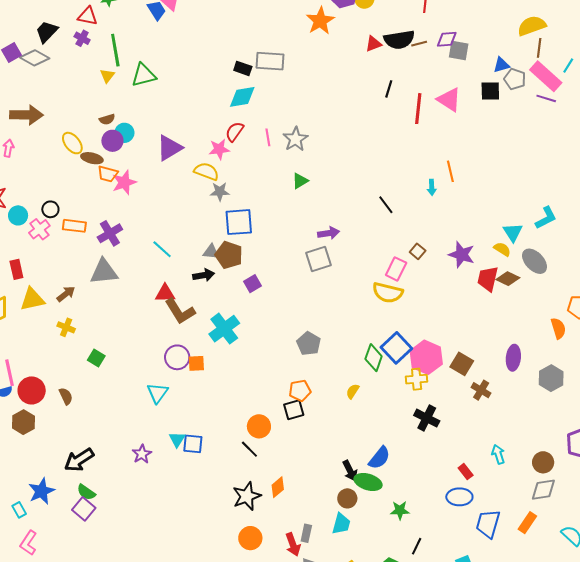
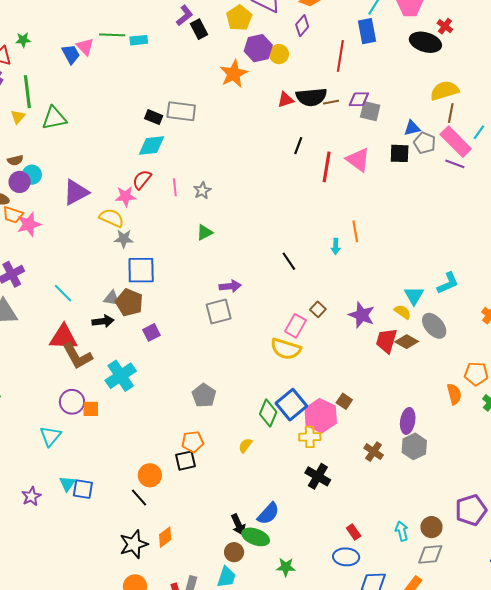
gray star: (295, 139) -> (202, 191), size x0.7
red triangle: (165, 293) -> (63, 337), size x1.4
brown square: (462, 364) -> (344, 401), moved, size x0.7
gray hexagon: (551, 378) -> (414, 446), moved
cyan arrow: (498, 454) -> (402, 531), moved

